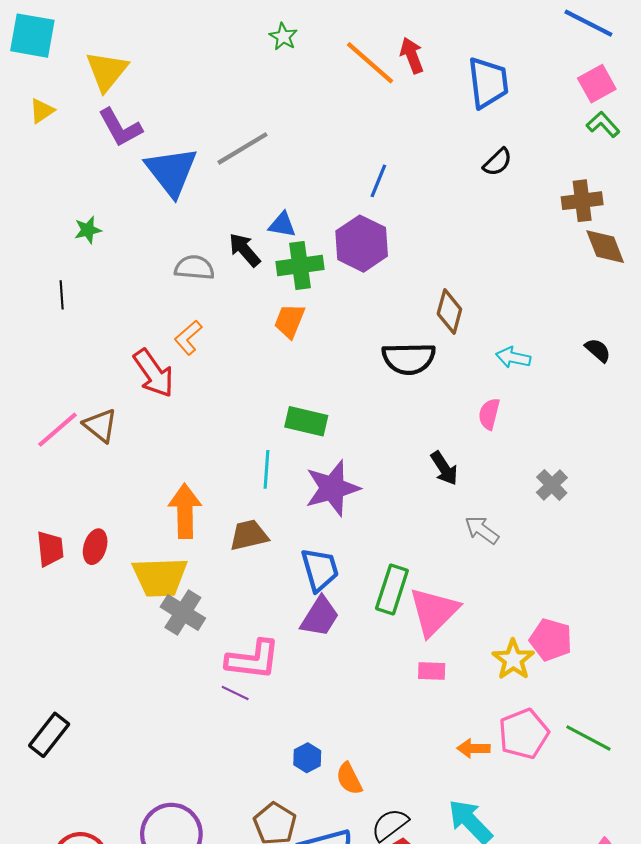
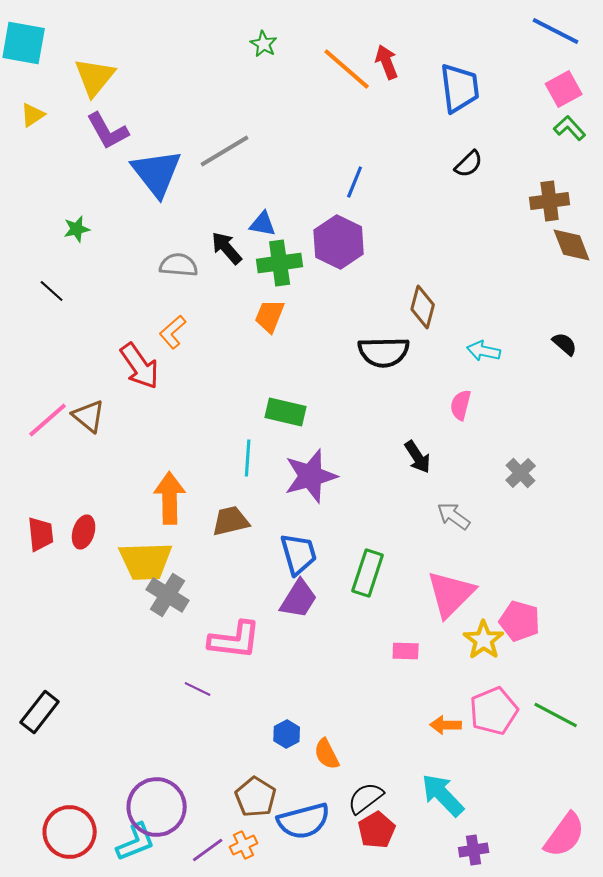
black line: (62, 295) -> (52, 291), turned -44
pink triangle: (434, 611) -> (451, 594), moved
purple line: (235, 693) -> (198, 689), moved

